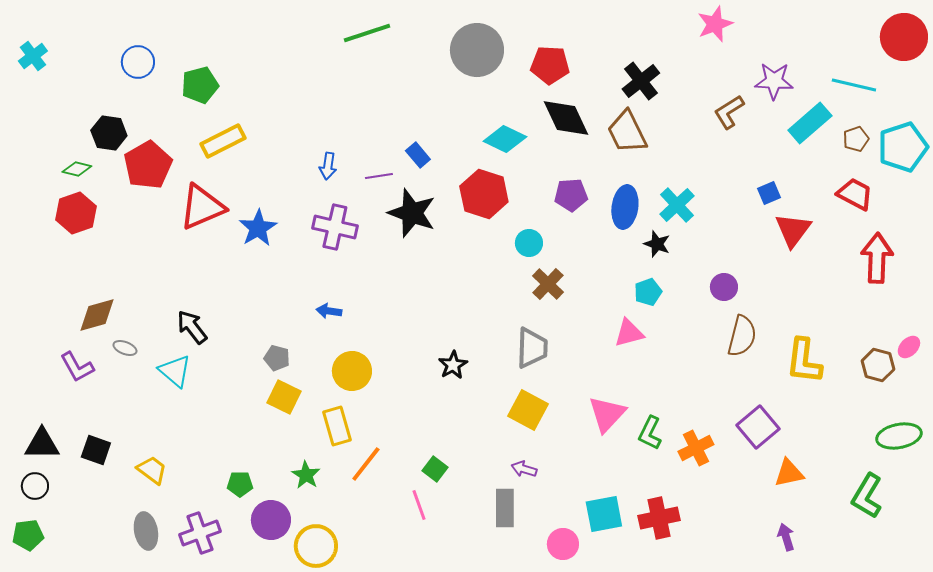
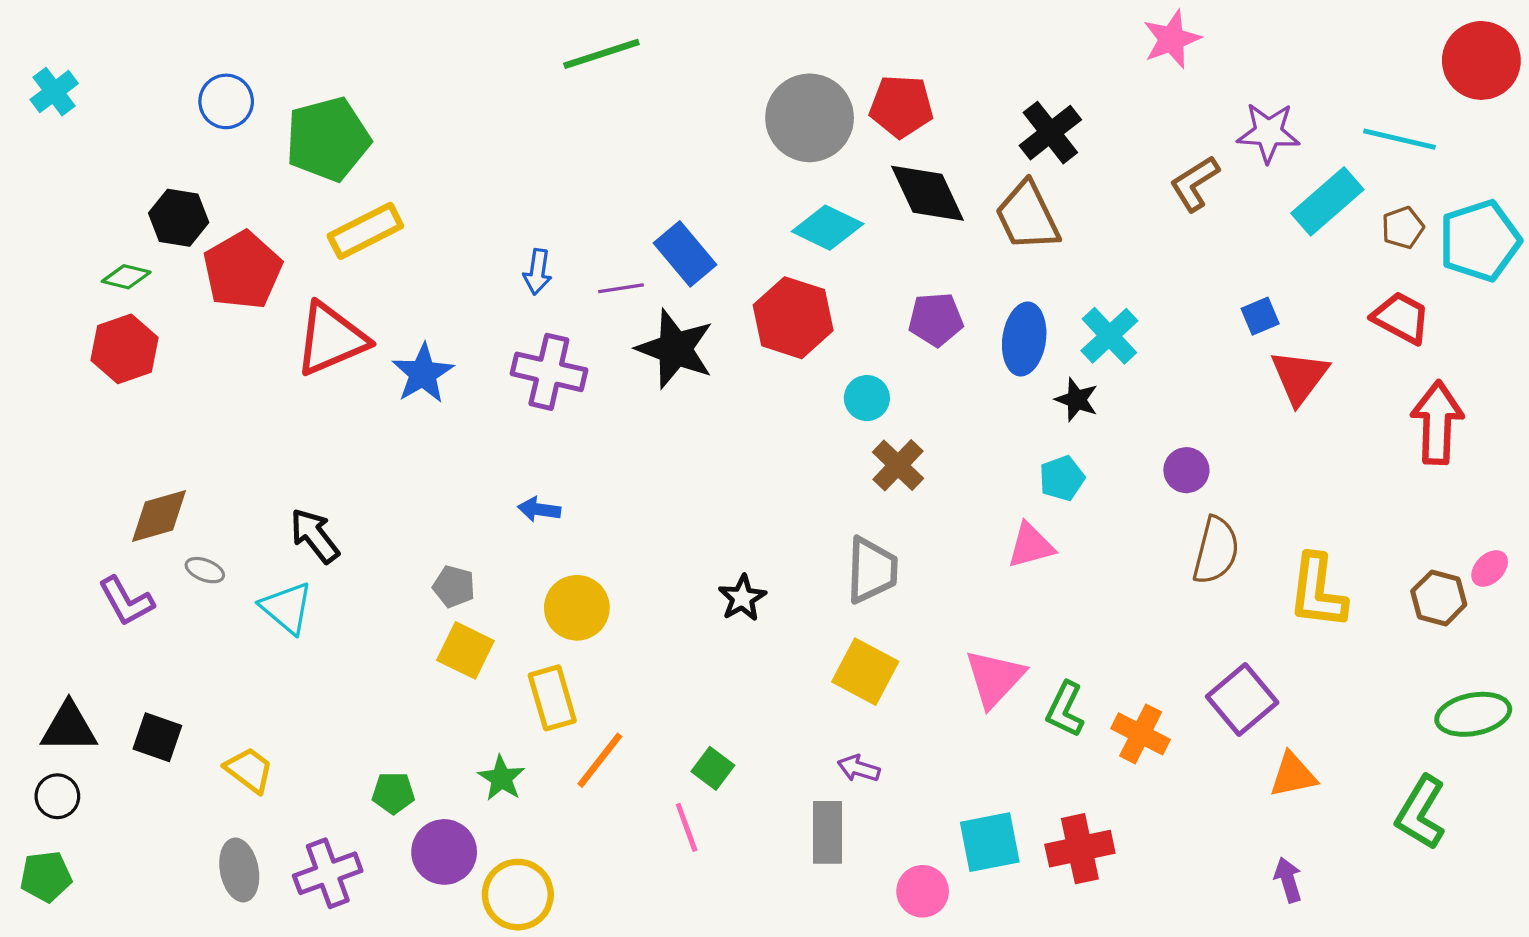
gray circle: (477, 50) -> (810, 118), moved
green pentagon: (200, 85) -> (328, 139), size x1.4
blue rectangle: (418, 155) -> (685, 254), size x1.5
orange cross: (696, 448) -> (1141, 734), turned -36

